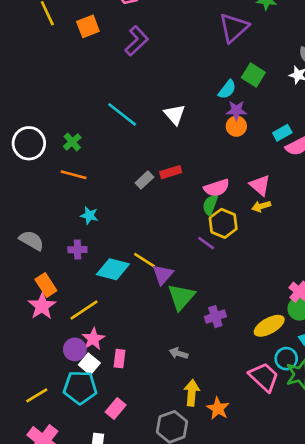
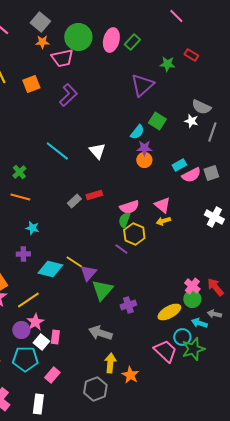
gray arrow: (179, 353) -> (100, 333), size x1.6
white square: (89, 364) -> (41, 342), moved

